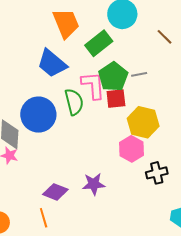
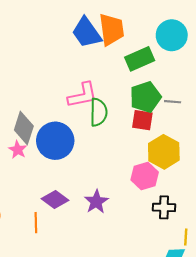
blue trapezoid: (52, 63) -> (87, 33), moved
pink L-shape: (93, 85) -> (83, 95), moved, turned 68
blue circle: (38, 115) -> (55, 141), moved
purple star: (94, 184) -> (96, 202), turned 30

